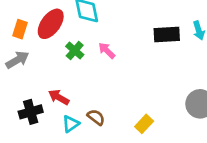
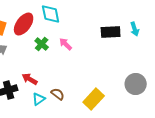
yellow rectangle: (144, 124) -> (94, 99), size x1.5

